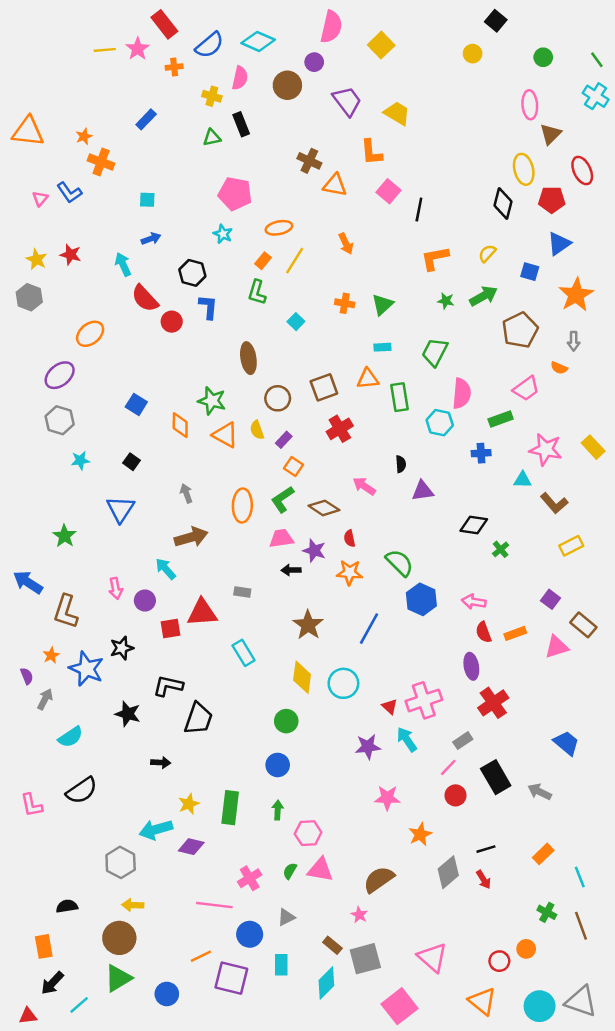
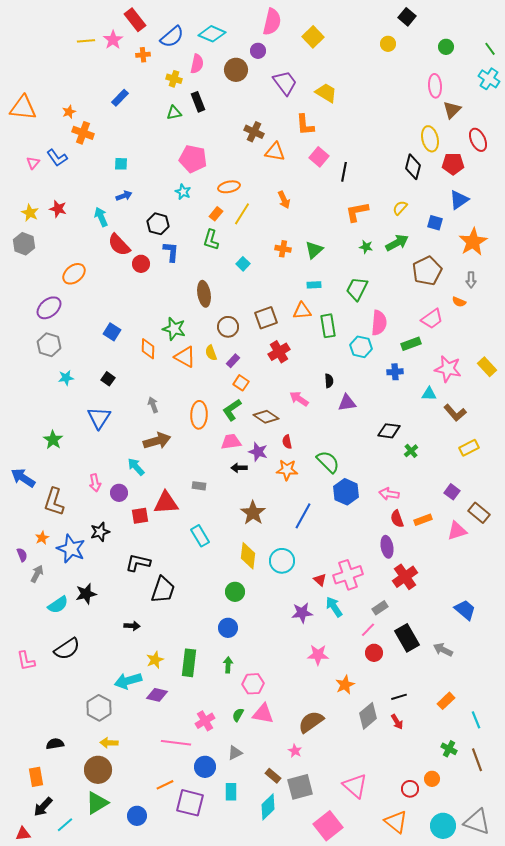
black star: (128, 714) -> (86, 594), moved, turned -30

